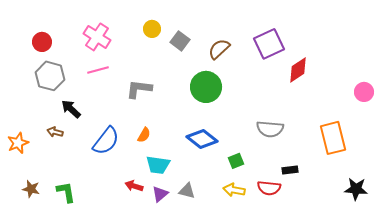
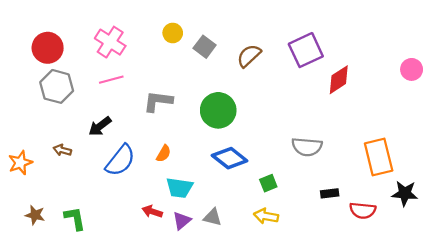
red circle: (42, 42) -> (48, 48), size x1.4
green circle: (206, 87) -> (218, 110), moved
pink circle: (364, 92) -> (412, 69), moved
black arrow: (71, 109) -> (100, 126), moved, turned -80
red semicircle: (269, 188) -> (363, 210), moved
black star: (356, 189) -> (405, 193), moved

